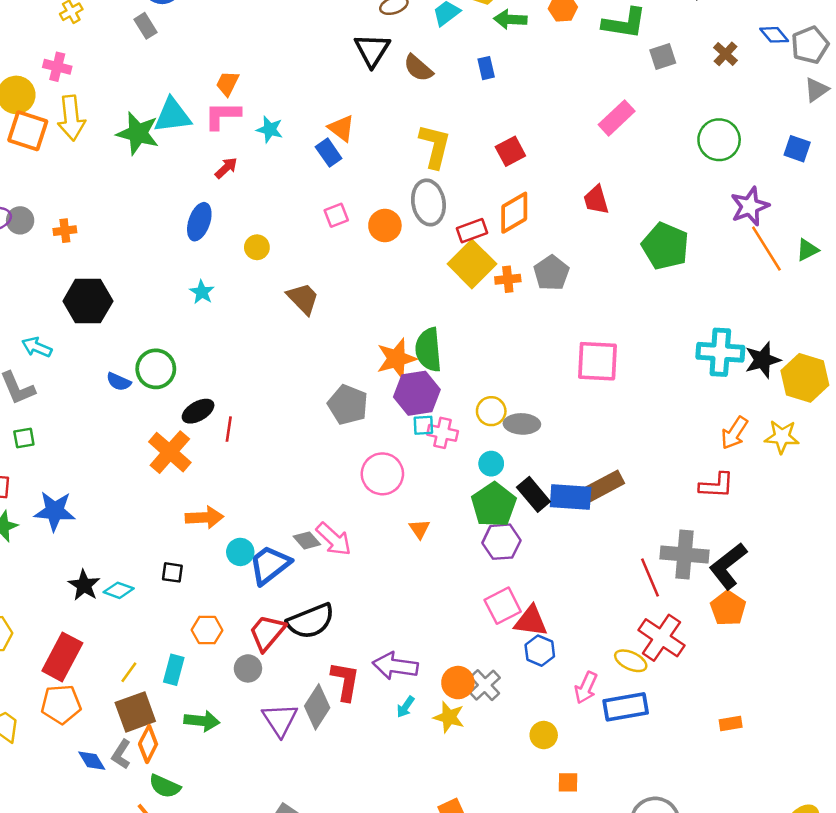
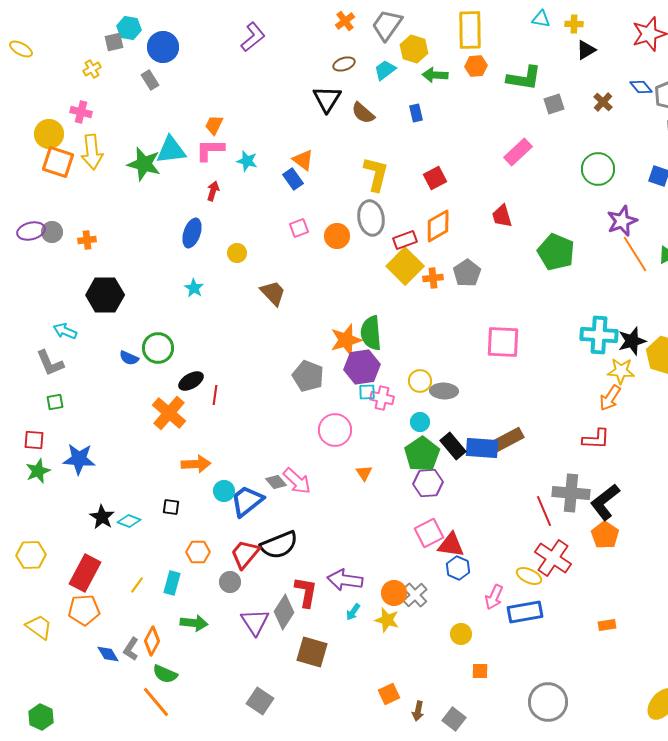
red arrow: (226, 168) -> (213, 191), turned -30
yellow star: (782, 437) -> (621, 371), moved
brown square: (135, 712) -> (312, 652), moved, turned 36

